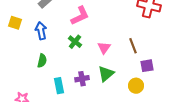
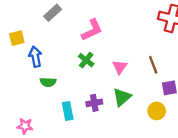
yellow square: (15, 23) -> (17, 38), turned -32
blue arrow: (41, 31) -> (35, 57), moved
green semicircle: (42, 61) -> (48, 82), turned 80

